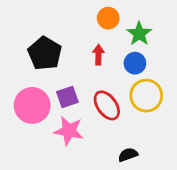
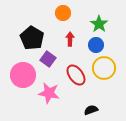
orange circle: (108, 18) -> (63, 13), moved
purple square: (67, 97) -> (48, 59), moved, turned -35

